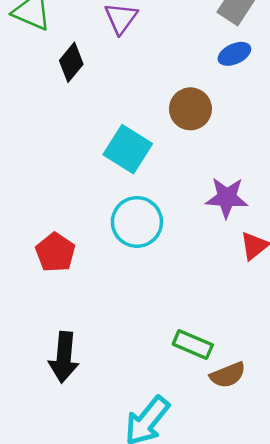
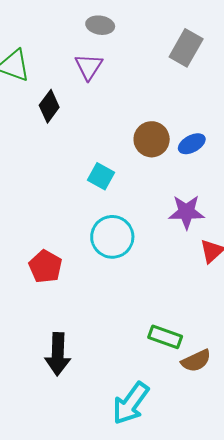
blue ellipse: (234, 54) -> (192, 144), moved
cyan square: (128, 149) -> (101, 176), size x0.7

